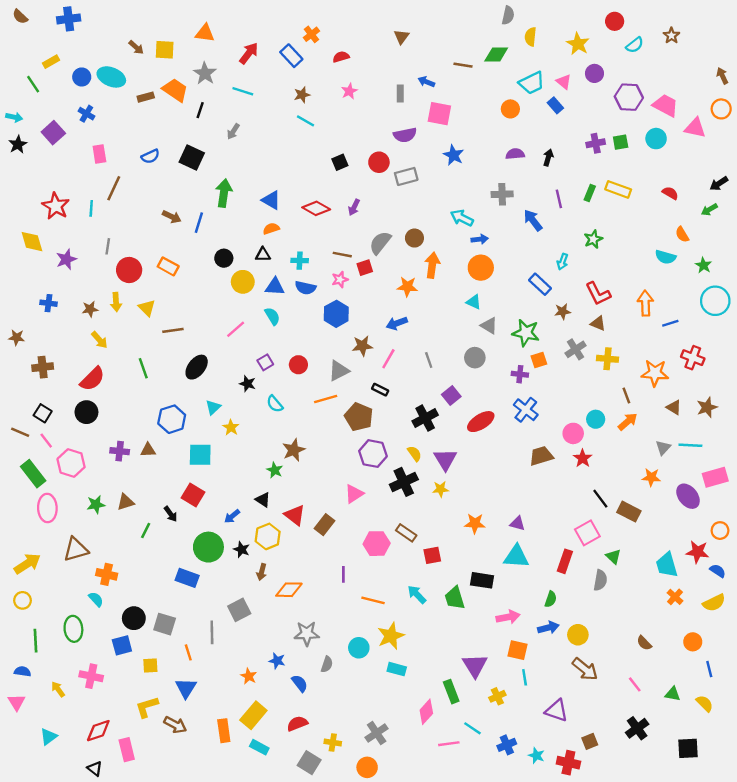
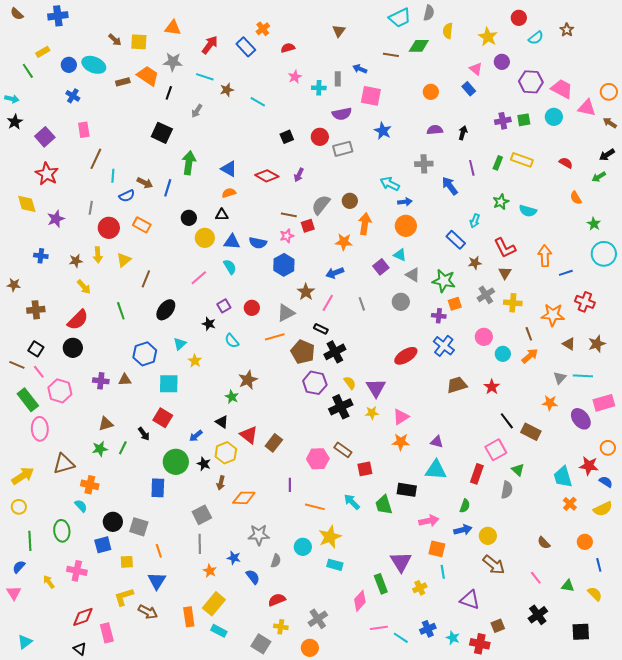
gray star: (205, 73) -> (173, 62), turned -30
brown arrow: (722, 76) -> (610, 123), moved, turned -32
cyan trapezoid: (532, 83) -> (400, 18), moved
brown star: (302, 95) -> (227, 90), moved
purple square: (53, 133) -> (45, 137), moved
blue semicircle: (150, 156) -> (127, 196), moved
cyan line: (91, 208) -> (113, 176), moved
cyan semicircle: (666, 257) -> (528, 211), moved
cyan cross: (300, 261) -> (319, 88), moved
yellow triangle: (147, 308) -> (124, 260), turned 35
brown triangle: (598, 323) -> (505, 273), turned 40
brown line: (173, 330) -> (146, 279), turned -60
brown star: (362, 346) -> (306, 292), turned -30
purple square: (451, 396) -> (381, 267), moved
black cross: (425, 418) -> (335, 352), moved
pink circle: (573, 433) -> (484, 337), moved
pink triangle: (354, 494) -> (401, 417), moved
green star: (96, 504) -> (100, 449), moved
blue rectangle: (187, 578) -> (158, 488), turned 72
gray line: (212, 632) -> (200, 544), moved
blue semicircle: (23, 671) -> (19, 567), turned -56
red semicircle: (297, 724) -> (277, 600), moved
cyan line: (472, 728) -> (401, 638), moved
cyan triangle: (49, 737) -> (25, 642), moved

